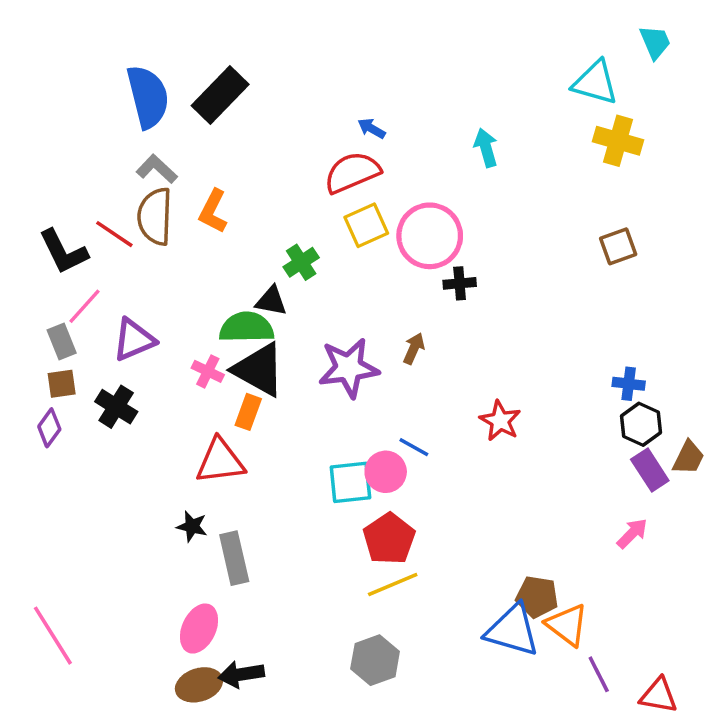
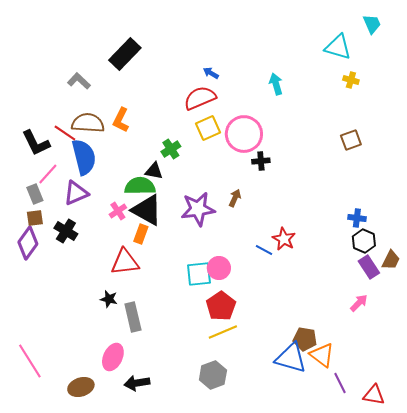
blue semicircle: (148, 97) -> (84, 157), moved
yellow cross: (618, 141) -> (351, 80), size x0.6
gray L-shape: (157, 169) -> (79, 81), moved
brown semicircle: (155, 216) -> (88, 123), turned 92
pink cross: (208, 371) -> (118, 211), turned 30
purple diamond: (49, 428) -> (28, 243), size x1.5
blue line: (414, 447) -> (264, 250), moved
brown ellipse: (199, 685) -> (81, 387), moved

